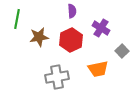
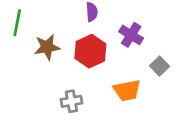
gray cross: (57, 77) -> (71, 101), size x0.7

